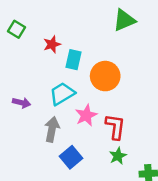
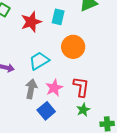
red star: (52, 44) -> (31, 22), size x1.5
cyan rectangle: (73, 60) -> (58, 17), moved
pink star: (86, 115) -> (54, 88), moved

